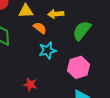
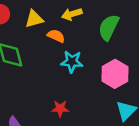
cyan star: (47, 50) -> (72, 62), turned 30

